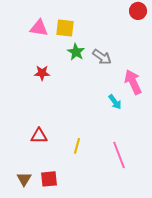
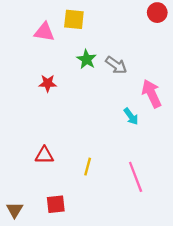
yellow square: (65, 28) -> (74, 19), moved
brown triangle: (24, 179) -> (15, 210), moved

